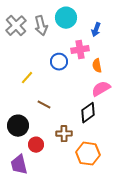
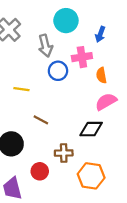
gray arrow: (41, 26) -> (45, 46), moved
yellow line: (27, 78) -> (21, 89), turned 56
black diamond: (88, 113) -> (91, 129), turned 35
red circle: (36, 145) -> (40, 171), moved

